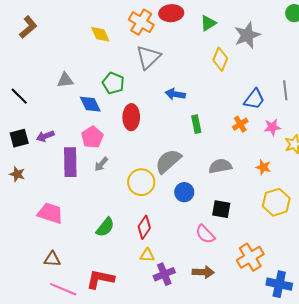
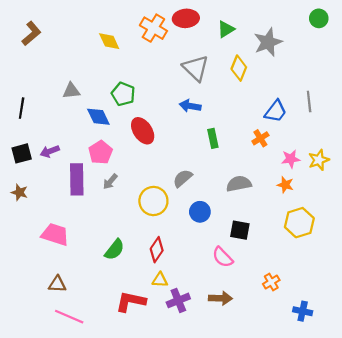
gray triangle: (148, 57) -> (196, 68), moved, turned -32
black line: (19, 96) -> (22, 108), turned 54
red ellipse: (131, 117) -> (143, 131), turned -35
pink star: (272, 127) -> (291, 159), moved
gray semicircle: (168, 161) -> (183, 178), size x0.7
orange cross: (250, 257) -> (271, 282), size x0.6
red L-shape: (100, 279) -> (131, 301), moved
blue cross: (279, 284) -> (303, 311), size x0.7

